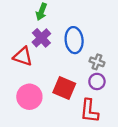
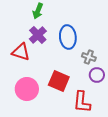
purple circle: (97, 81) -> (97, 75), moved

